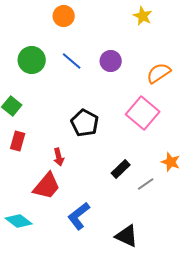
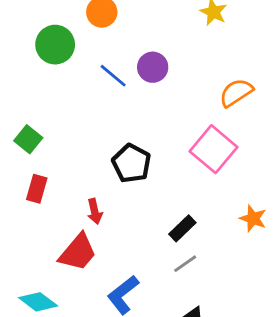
green circle: (32, 60) -> (55, 45), moved
purple circle: (111, 61) -> (153, 67), moved
gray line: (146, 184) -> (185, 264), moved

